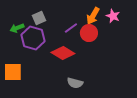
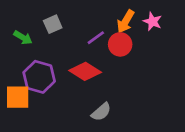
green arrow: (17, 28) -> (23, 38), turned -128
purple hexagon: (33, 38) -> (39, 77), moved
gray semicircle: (75, 83) -> (101, 112), turned -56

